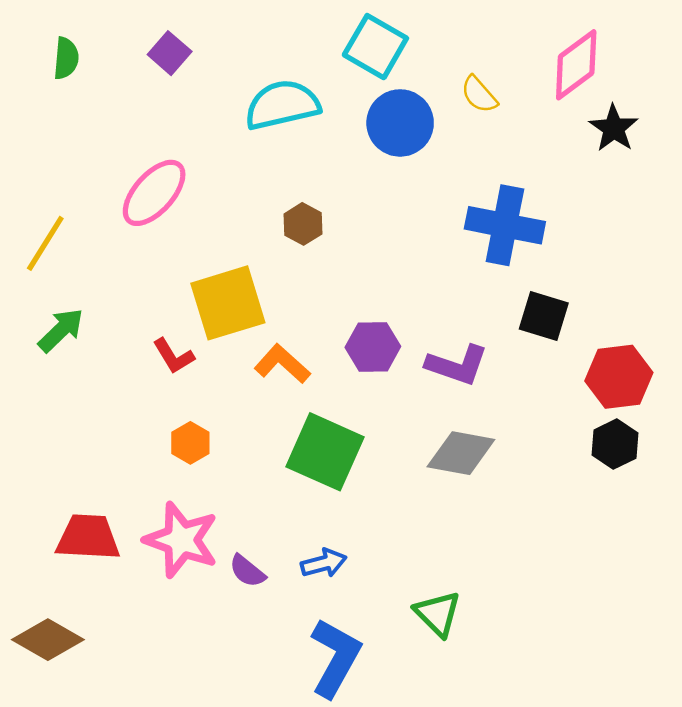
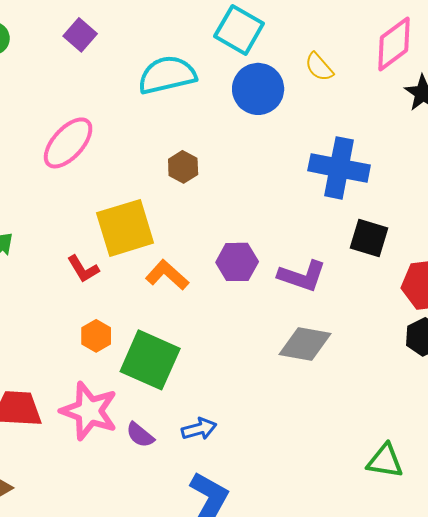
green square: (325, 452) -> (150, 360), moved
green triangle: (438, 614) -> (385, 461), moved, turned -36

